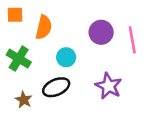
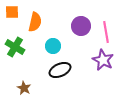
purple star: (109, 86) -> (103, 60), moved
black ellipse: (56, 87) -> (60, 70), moved
brown star: (24, 100) -> (24, 88), moved

